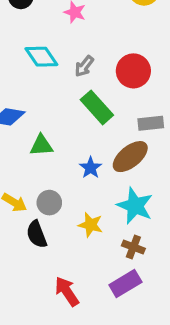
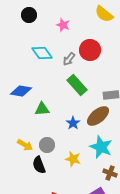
red circle: (133, 71) -> (90, 50), moved
brown cross: (133, 247) -> (110, 173), moved

